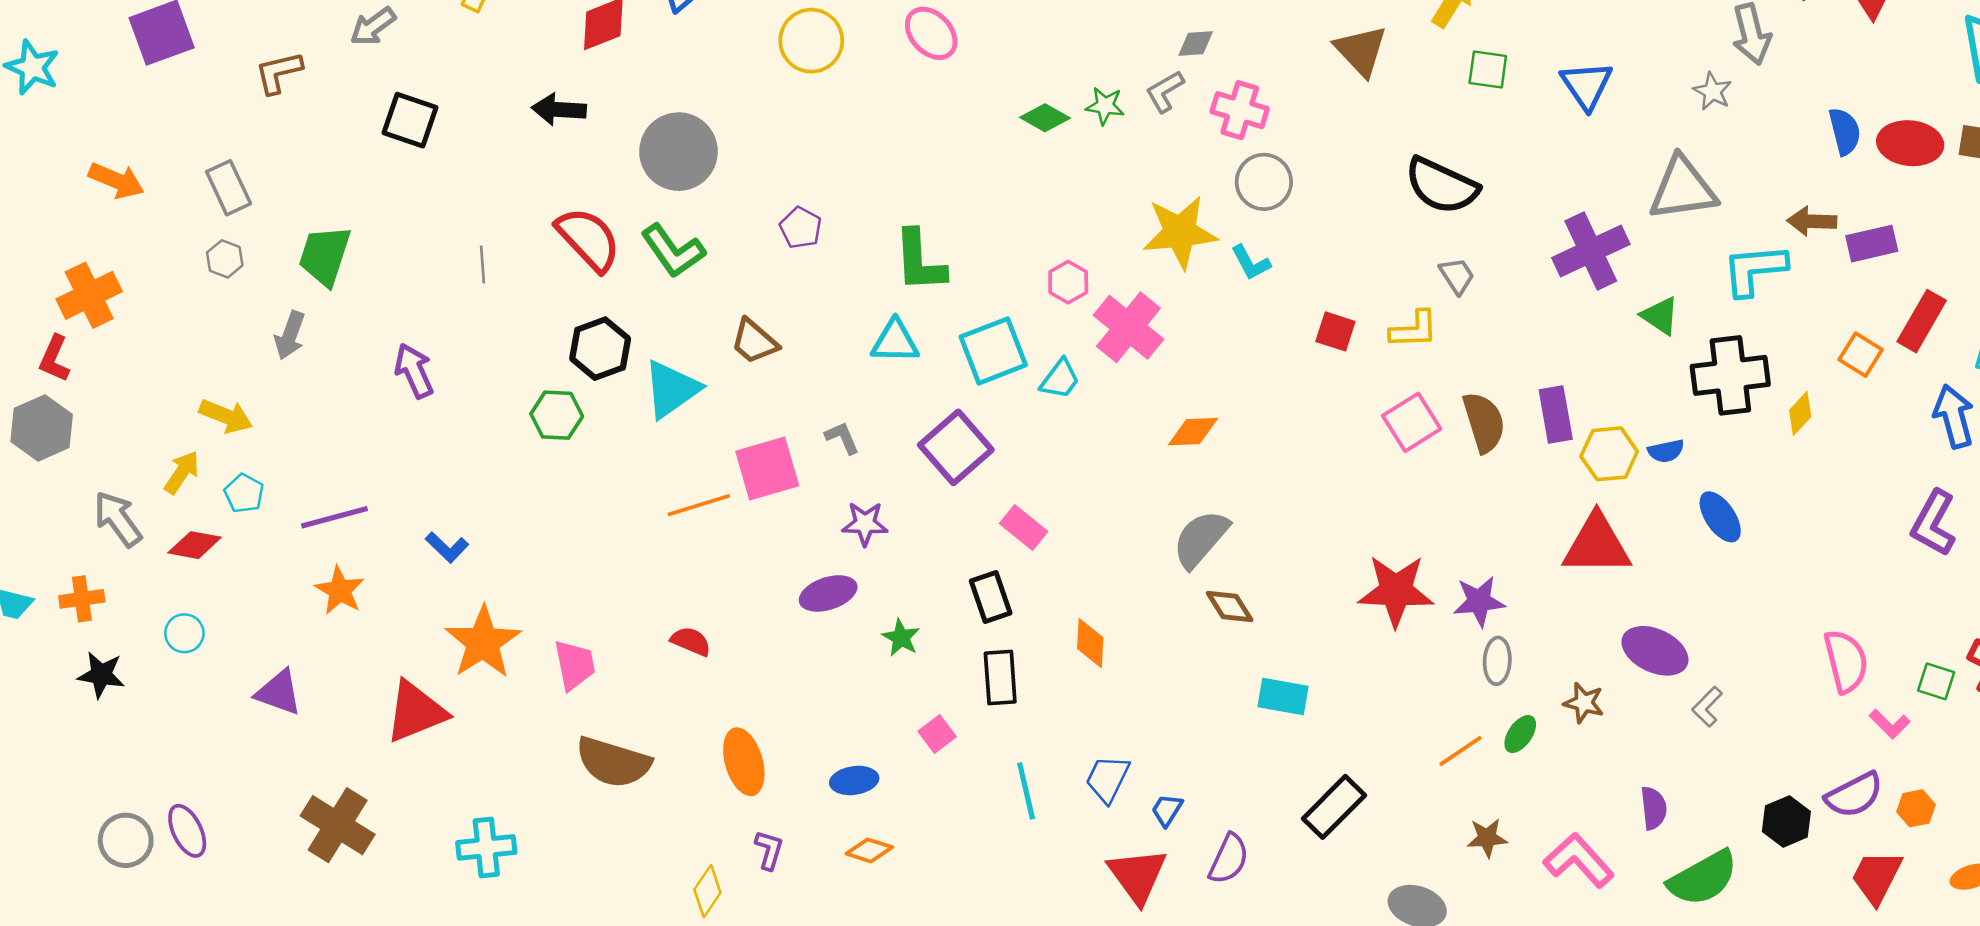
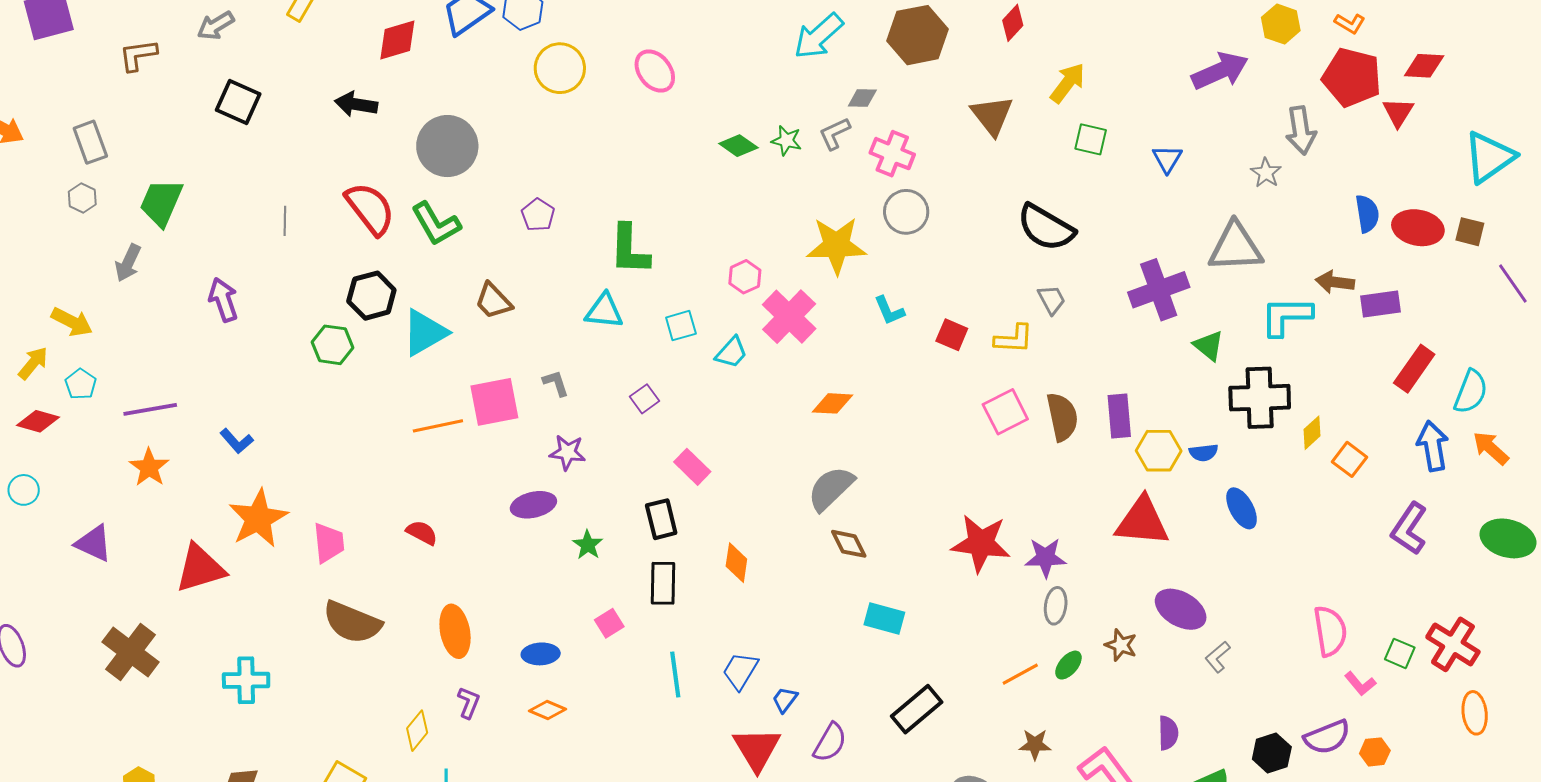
blue triangle: (1587, 85) -> (1167, 159), size x0.7
cyan L-shape: (1251, 263) -> (889, 311), moved
cyan square: (993, 351) -> (681, 326), size x0.6
orange square: (1861, 355) -> (1349, 459), moved
purple square: (956, 447) -> (645, 399), size x0.5

